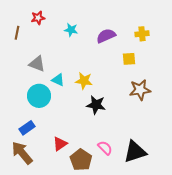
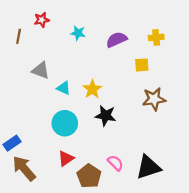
yellow star: (84, 81) -> (92, 89), turned 30
cyan circle: (39, 96) -> (65, 123), moved
blue rectangle: (27, 128) -> (12, 143), moved

